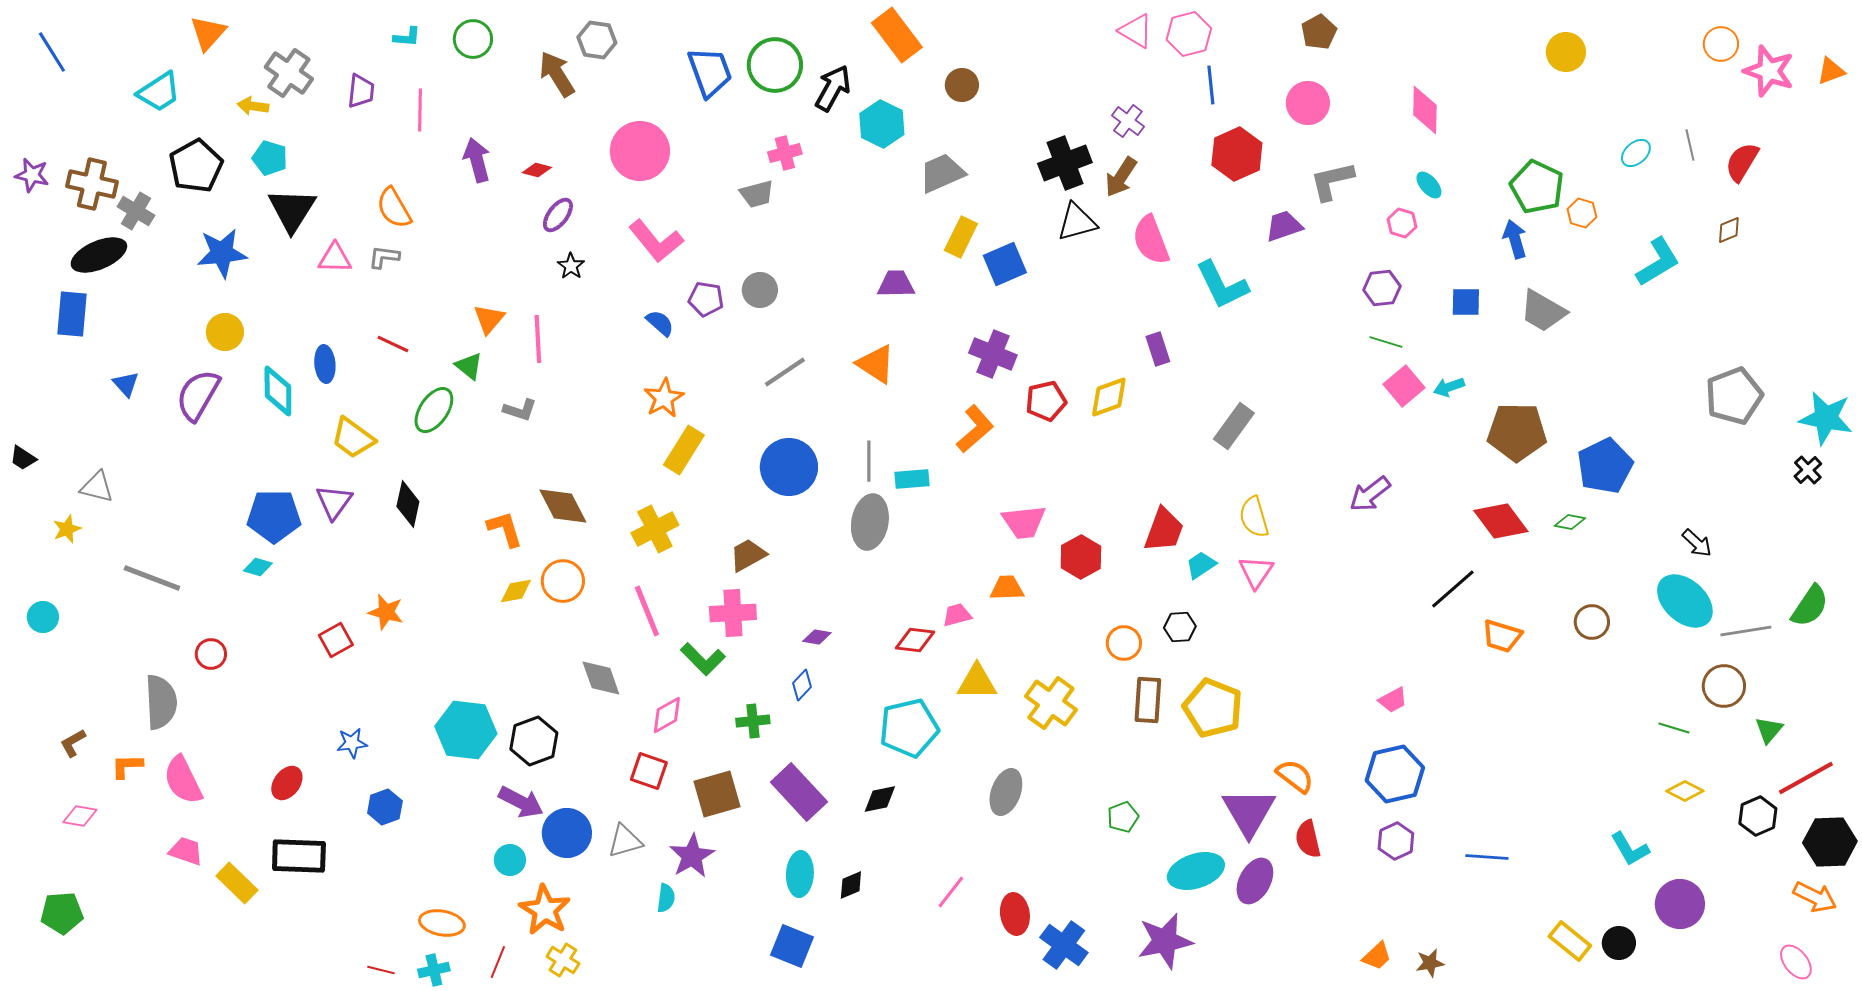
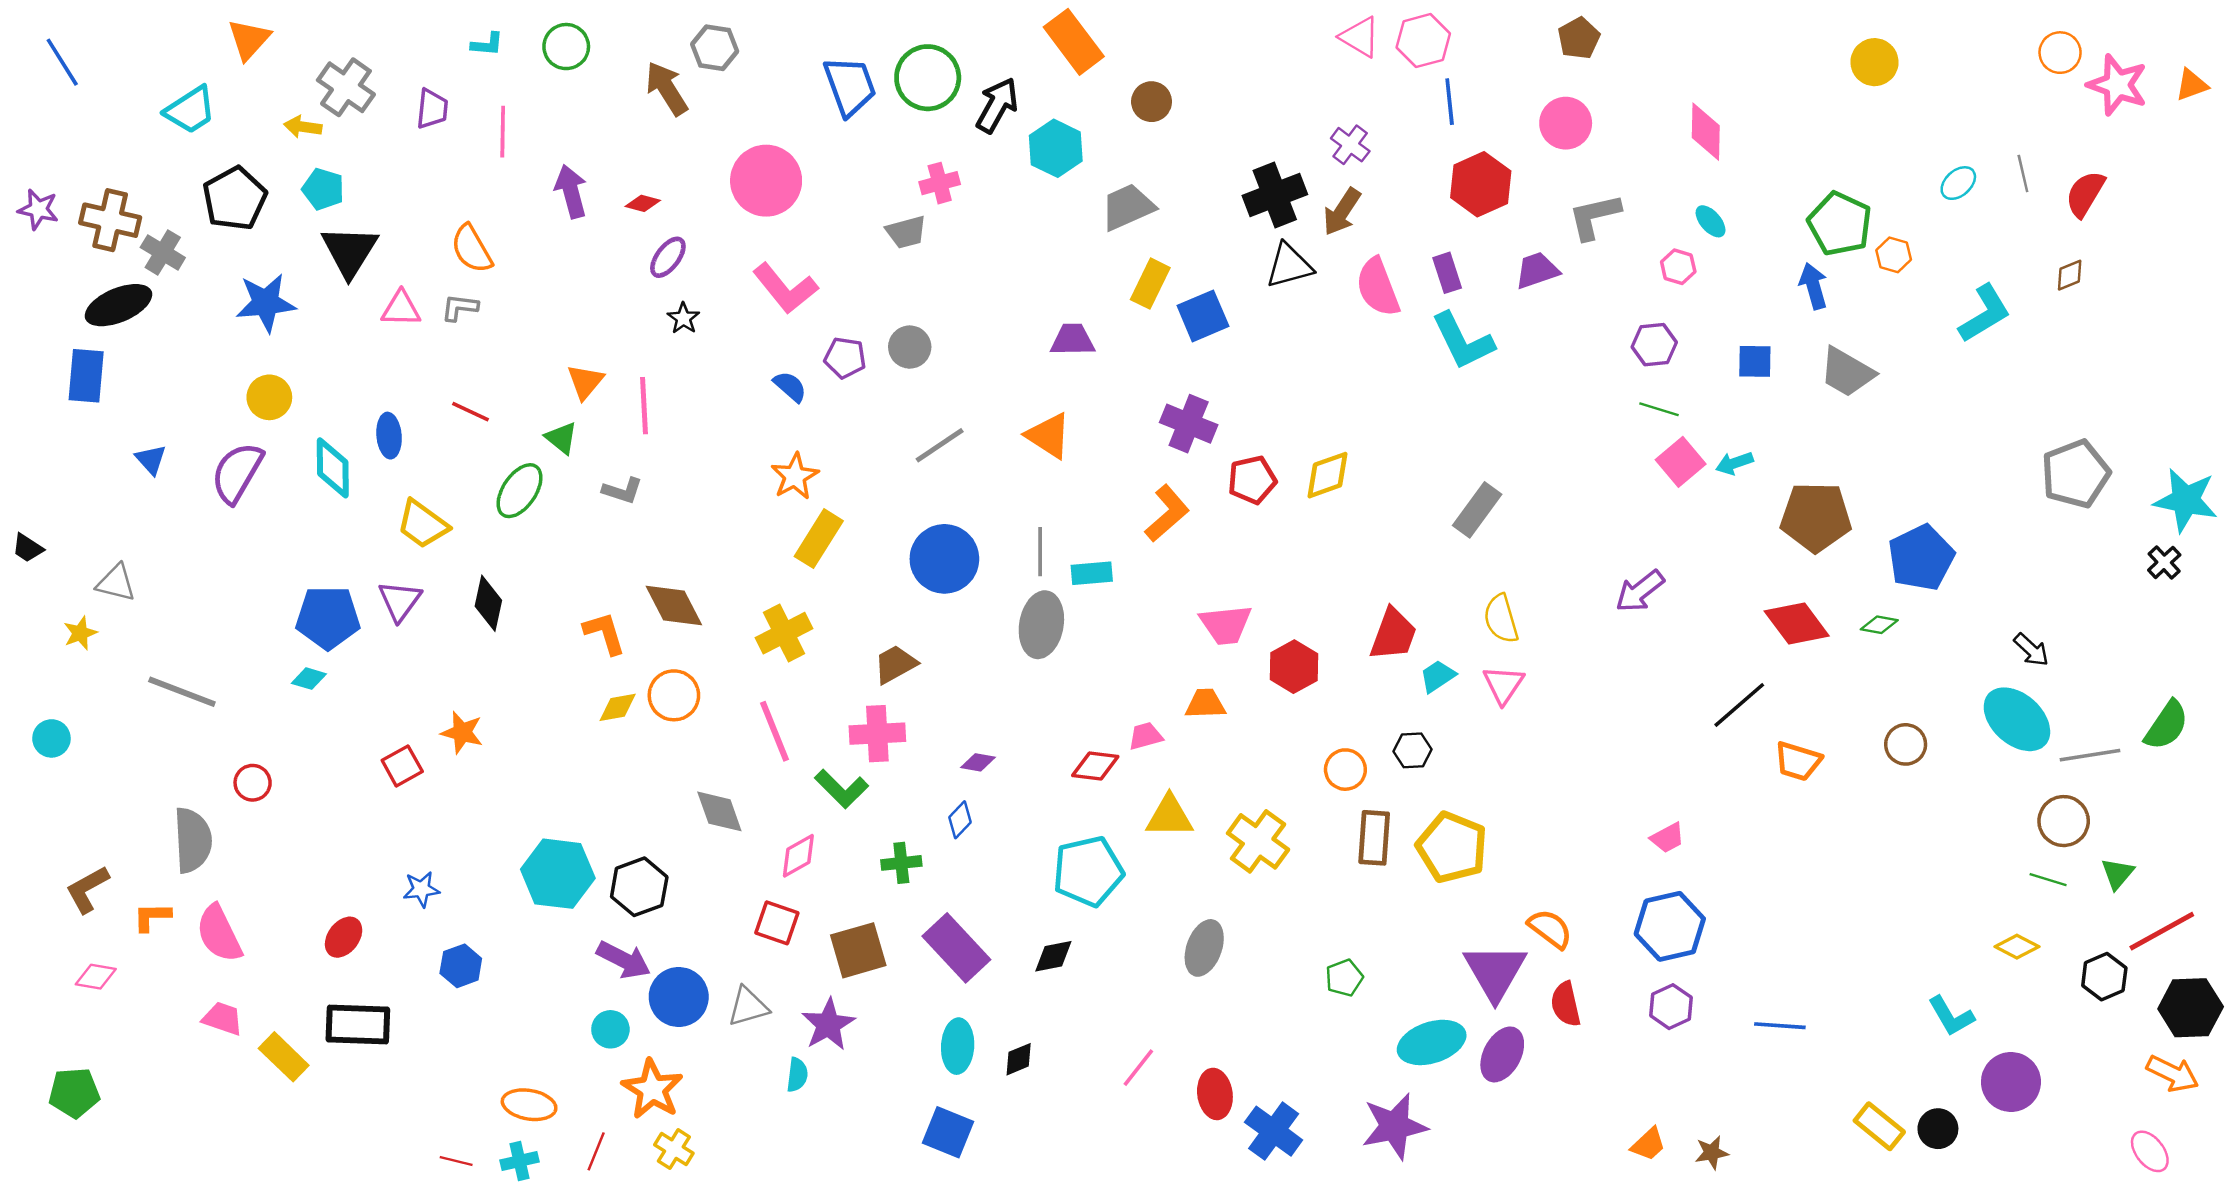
purple rectangle: (1158, 349) -> (1447, 273), moved
green line: (1674, 728) -> (2048, 880), moved
brown L-shape: (73, 743) -> (87, 889), size x1.4

